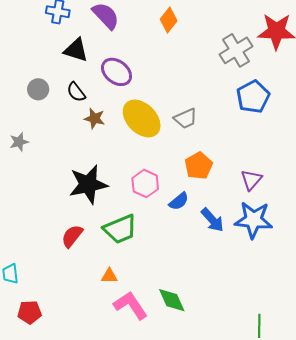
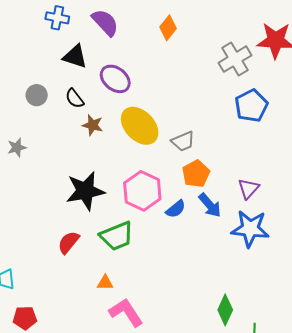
gray trapezoid: (186, 118) -> (183, 141), moved
pink hexagon: (145, 184) -> (142, 191), size x1.4
blue arrow: (212, 220) -> (210, 205), moved
green diamond: (172, 300) -> (225, 310), moved, turned 48

